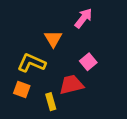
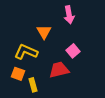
pink arrow: (83, 18) -> (69, 15), turned 132
yellow rectangle: (51, 102) -> (33, 85), moved

